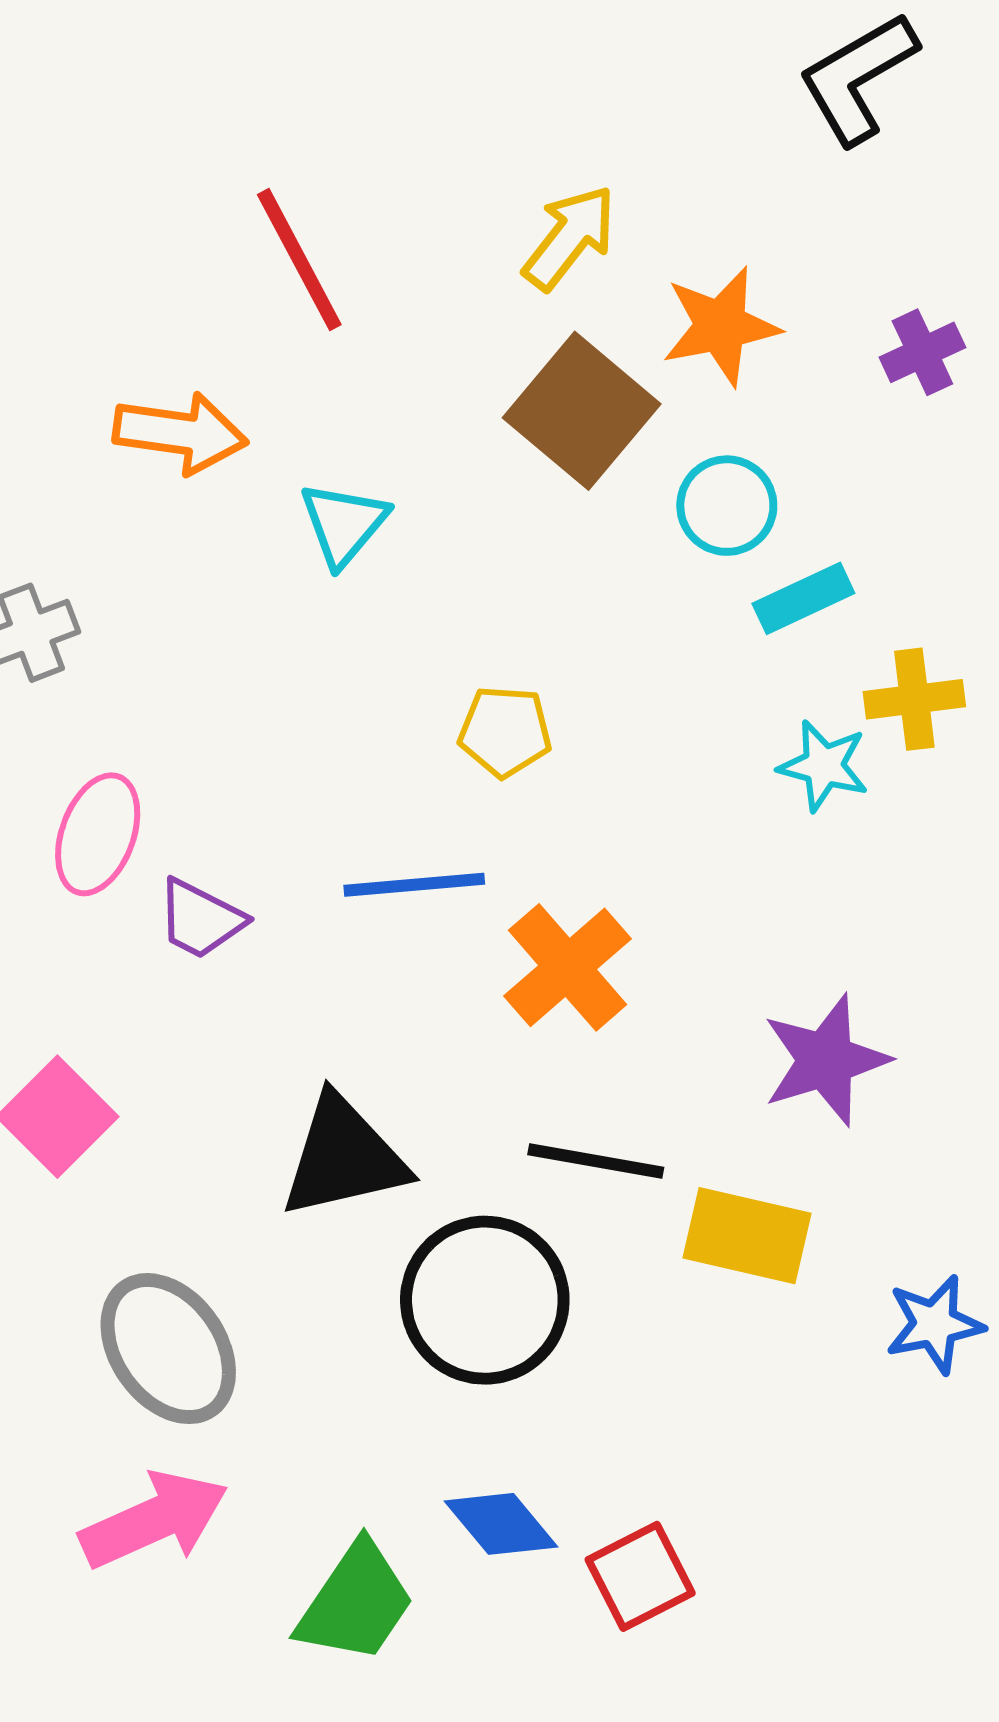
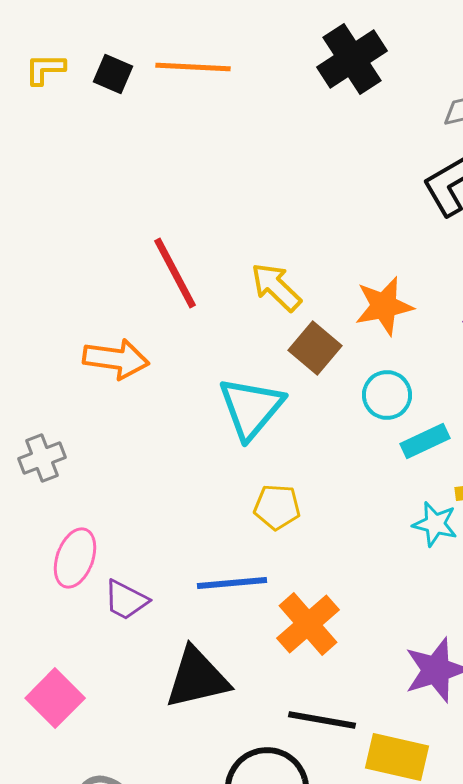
yellow arrow: (570, 237) -> (276, 287), moved, turned -84
brown square: (582, 411) -> (315, 348), size x0.7
cyan triangle: (344, 524) -> (251, 408), moved, size x1.5
black triangle: (344, 1157) -> (197, 678), moved

